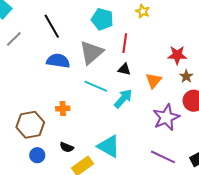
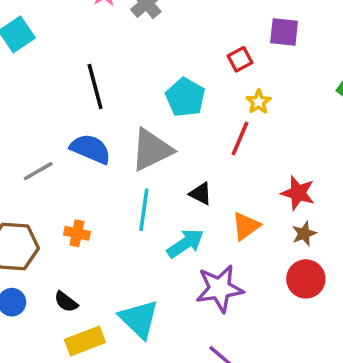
gray line: (14, 39) -> (38, 171), moved
red line: (125, 43) -> (240, 139), moved
cyan line: (96, 86) -> (144, 210), turned 60
purple star: (166, 117) -> (220, 289), moved

